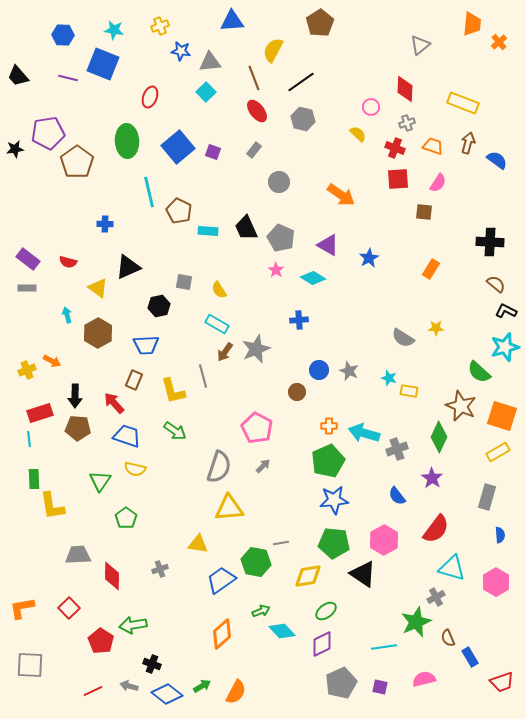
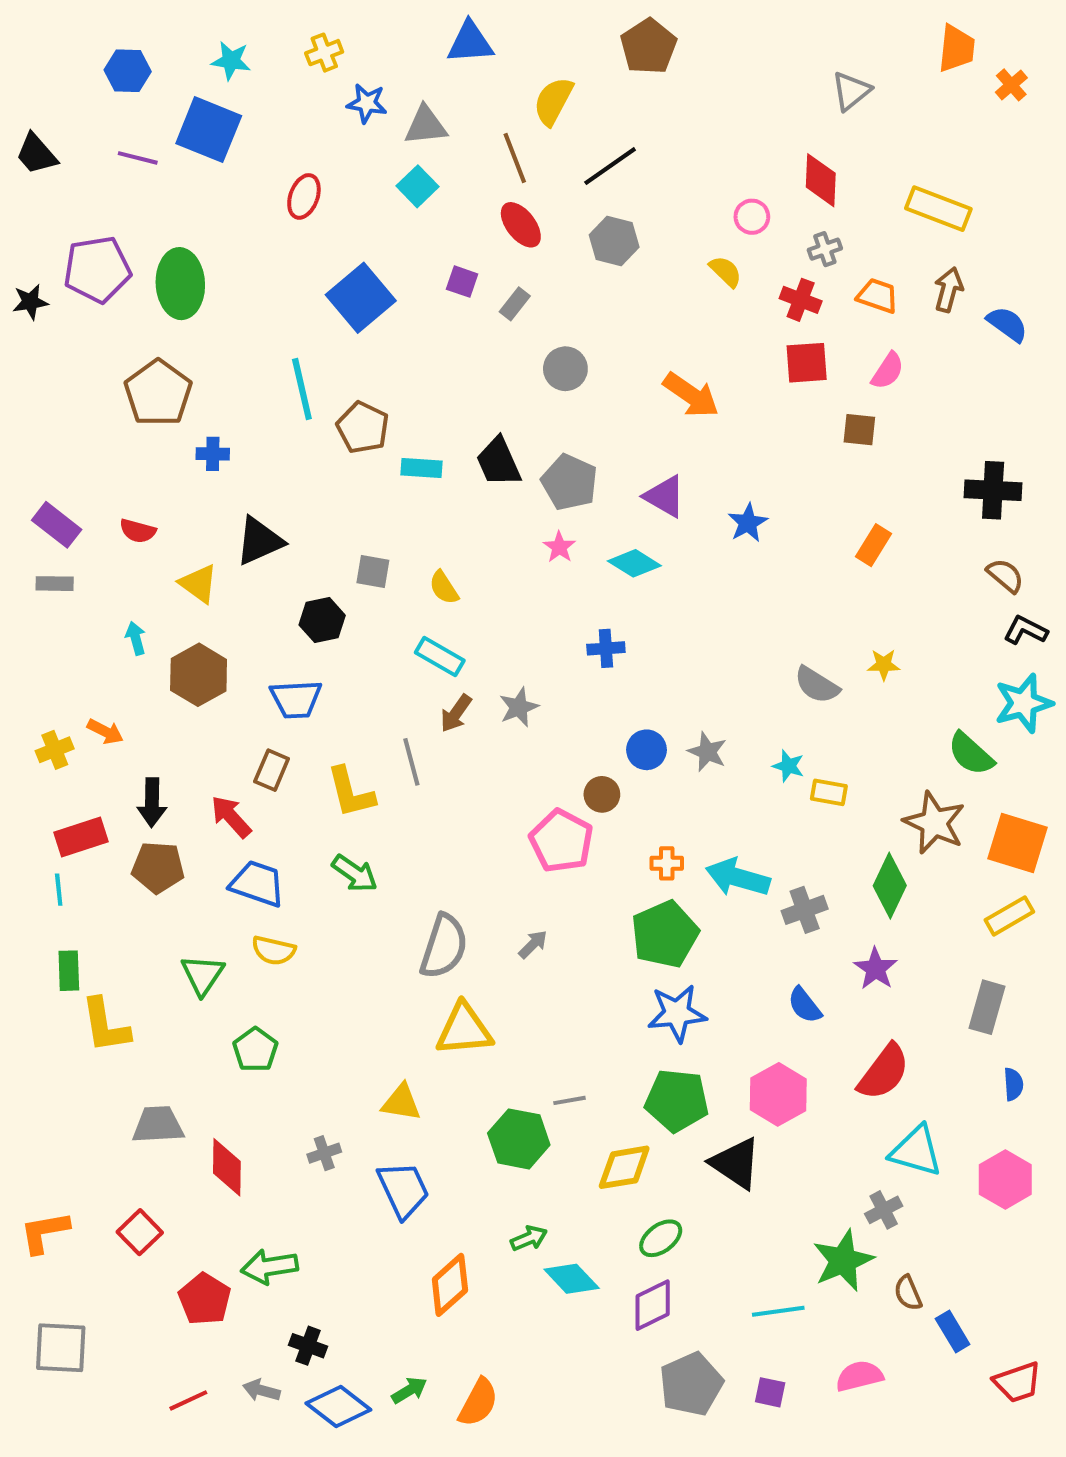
green ellipse: (127, 141) -> (180, 284), moved
purple square: (213, 152) -> (462, 282), moved
brown pentagon: (77, 162) -> (158, 393), moved
gray star: (256, 349) -> (519, 707), size x0.7
pink pentagon: (257, 428) -> (561, 841), moved
blue trapezoid: (221, 580) -> (403, 1190), moved, turned 100

